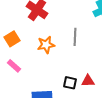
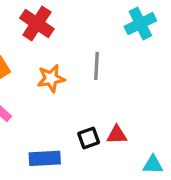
black square: (70, 83) -> (89, 138), turned -32

